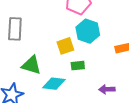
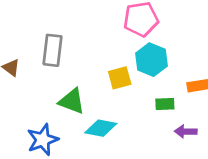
green rectangle: (78, 66) -> (165, 104), moved
purple arrow: (107, 89) -> (186, 131), moved

